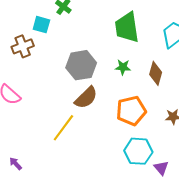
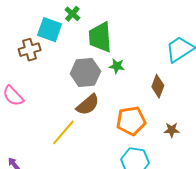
cyan square: (41, 25) -> (50, 30), size x1.4
green trapezoid: (127, 27) -> (100, 37), moved
green star: (123, 67) -> (117, 66), moved

